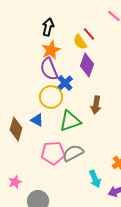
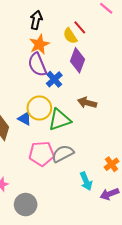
yellow circle: (51, 97) -> (39, 108), moved
brown arrow: (96, 105) -> (87, 103), turned 96

